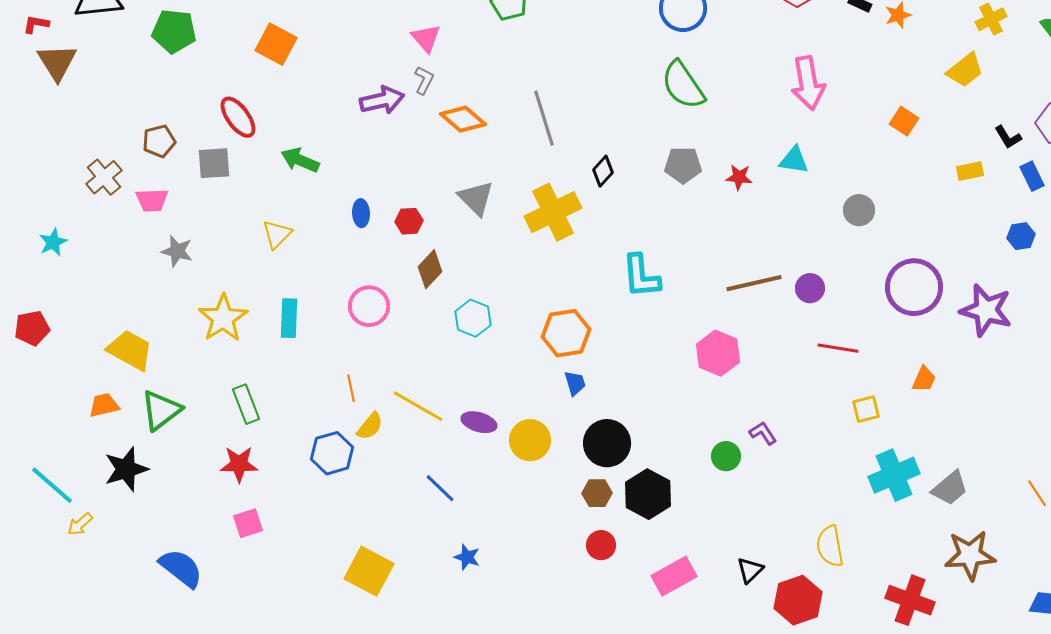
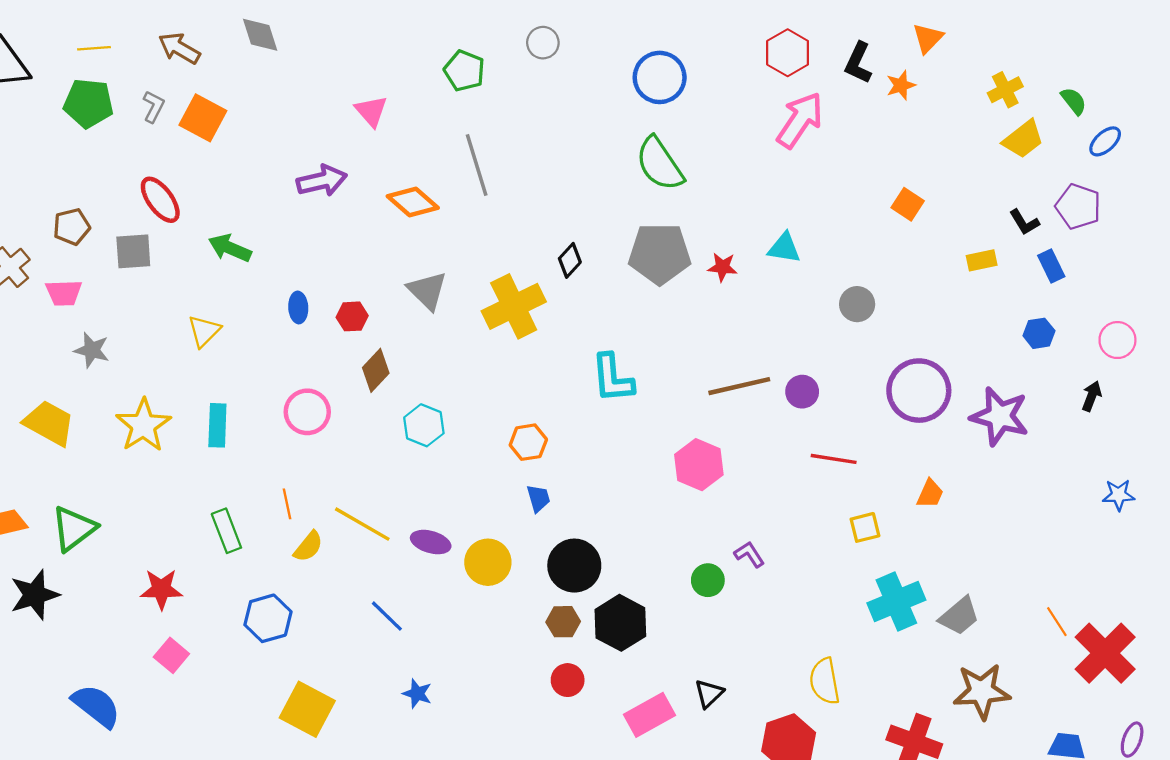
yellow trapezoid: (965, 70) -> (1023, 139), moved
gray L-shape: (424, 80) -> (153, 107), moved
pink arrow: (808, 83) -> (800, 120), moved, turned -136
gray line: (544, 118) -> (477, 165), moved
gray pentagon: (683, 165) -> (660, 254), size x1.5
orange hexagon: (566, 333) -> (528, 442), size x0.7
yellow trapezoid: (130, 350) -> (49, 423), moved
green rectangle: (246, 404) -> (226, 531), moved
blue hexagon: (332, 453) -> (268, 618), moved
pink square: (248, 523) -> (171, 655), turned -32
black triangle: (750, 570) -> (709, 694), moved

